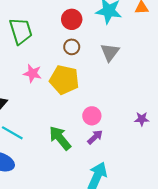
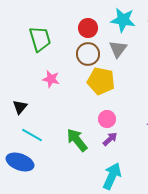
brown circle: (72, 47) -> (88, 54), size x1.5
gray triangle: (110, 52) -> (118, 49), moved
yellow pentagon: (64, 80) -> (101, 81), moved

